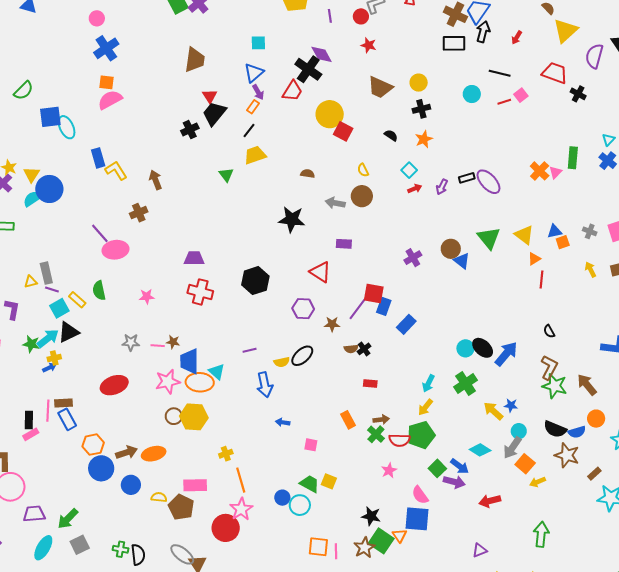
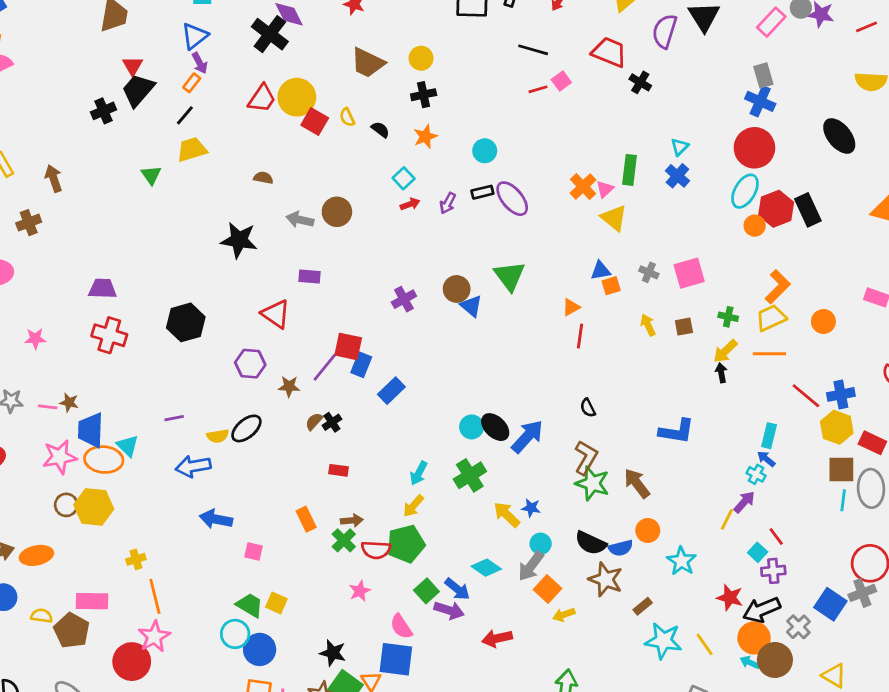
red trapezoid: (292, 91) -> (262, 98), moved
cyan circle: (472, 94) -> (485, 151), moved
yellow semicircle: (363, 170) -> (347, 117), moved
yellow triangle: (524, 235) -> (614, 218), moved
brown semicircle: (351, 349) -> (314, 421), turned 136
blue arrow: (265, 385) -> (193, 466), turned 90
blue arrow: (283, 422) -> (216, 519), size x1.6
blue circle: (282, 498) -> (260, 649), moved, size x1.5

